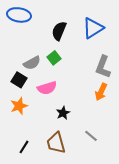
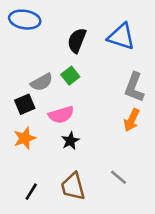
blue triangle: (93, 28) -> (121, 37), turned 50
black square: (19, 80) -> (25, 104), turned 35
black star: (63, 113) -> (70, 141), moved

